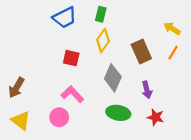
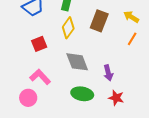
brown rectangle: (141, 51) -> (99, 21), moved, turned 45
red square: (71, 58) -> (39, 44), turned -35
gray diamond: (113, 78) -> (77, 62), turned -45

